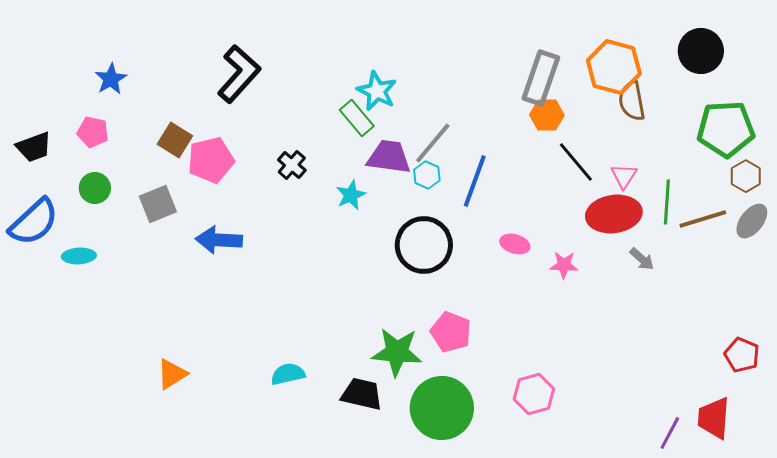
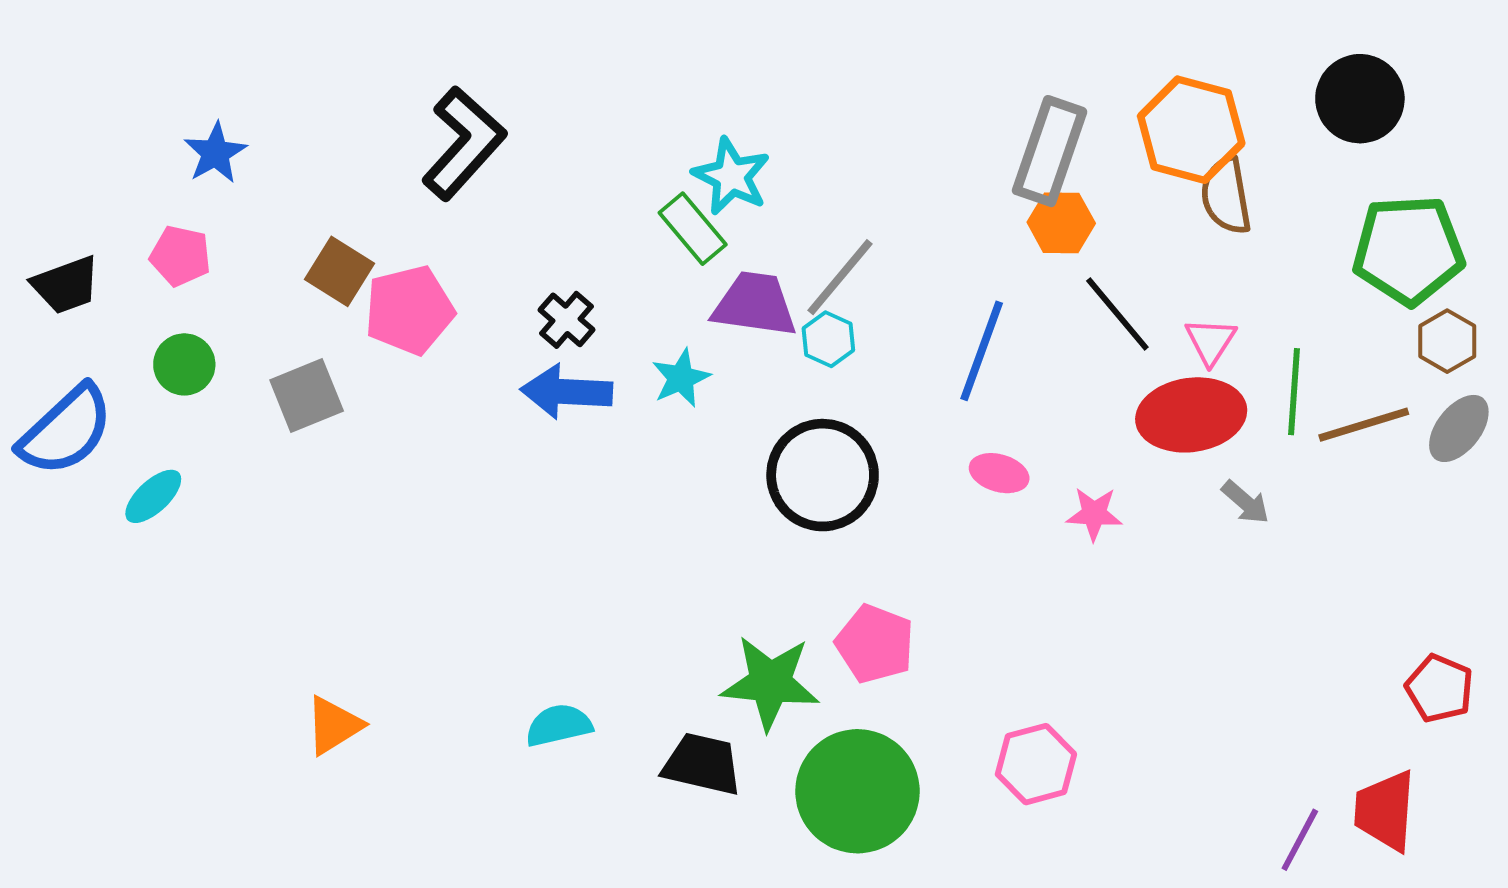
blue line: (475, 181) -> (982, 351), moved
blue arrow: (219, 240) -> (566, 392), moved
cyan ellipse: (79, 256) -> (153, 496), turned -40

